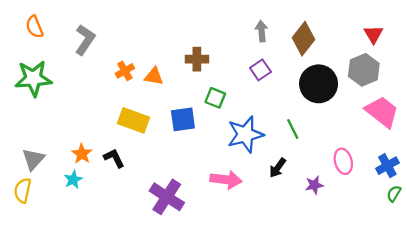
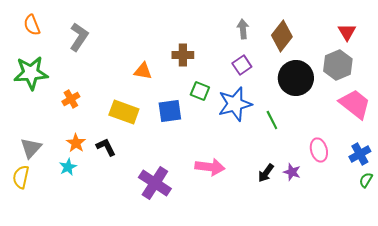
orange cross: (125, 71) -> (71, 99), moved
blue star: (245, 134) -> (235, 104), moved
black arrow: (278, 168) -> (266, 173), moved
purple star: (314, 185) -> (292, 172), turned 30

